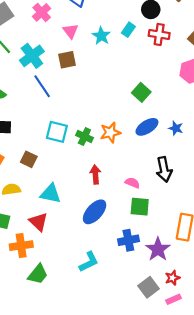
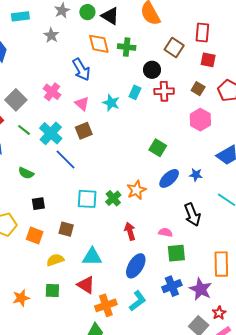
green cross: (84, 137) -> (113, 198), turned 35
orange cross: (21, 246) -> (106, 305), moved
cyan L-shape: (89, 262) -> (138, 301), moved

